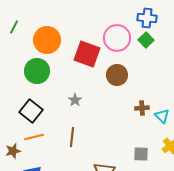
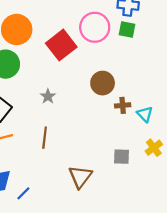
green square: (146, 40) -> (127, 29), turned -35
red square: (87, 54) -> (61, 45), turned 32
brown circle: (117, 75) -> (103, 83), moved

